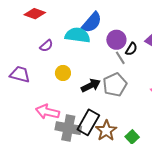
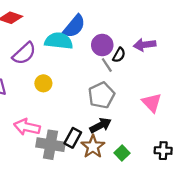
purple semicircle: (46, 46) -> (24, 53), size x1.6
black arrow: (91, 85) -> (101, 125), moved
black rectangle: (88, 122) -> (73, 138), size x0.7

